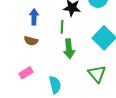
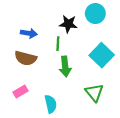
blue arrow: (34, 17) -> (29, 33), turned 98
brown semicircle: (31, 41) -> (26, 58), size x1.5

